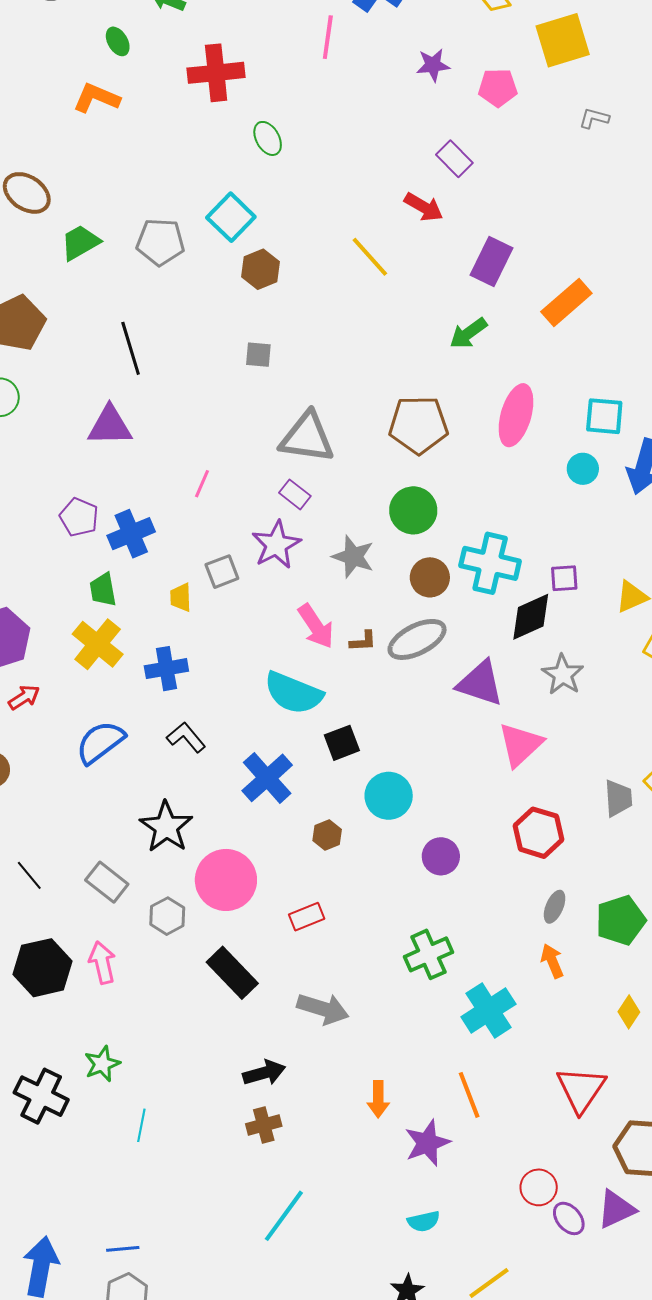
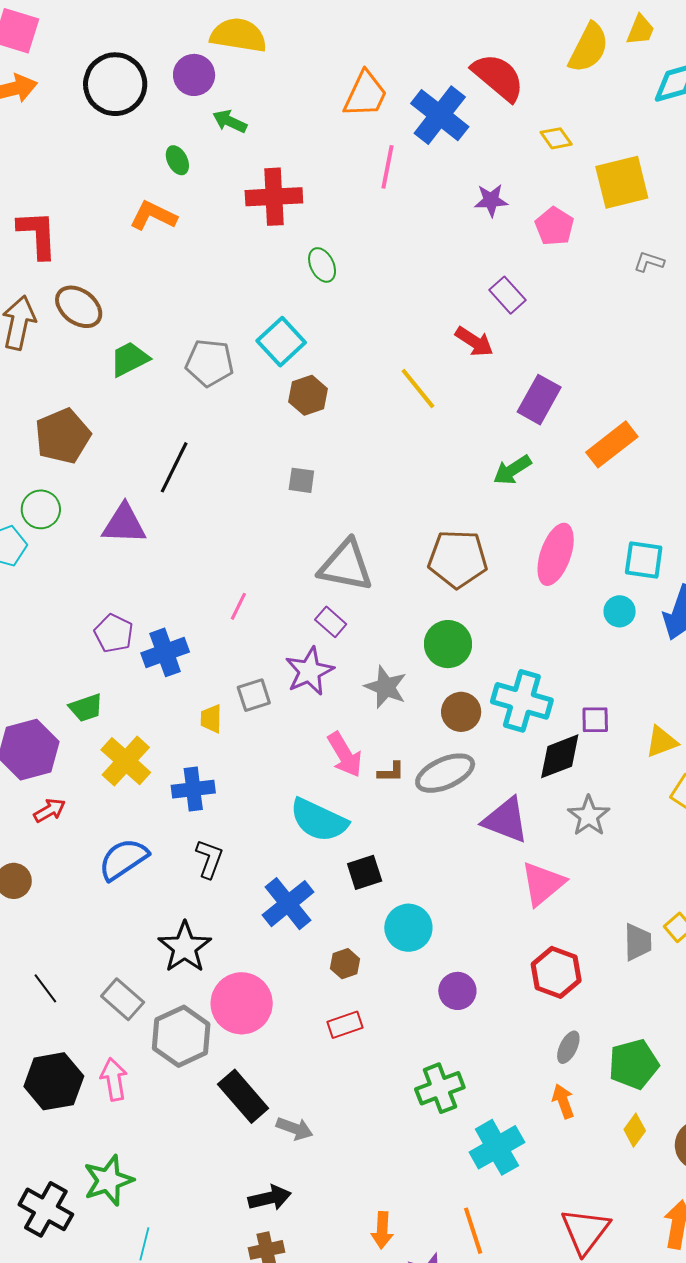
pink pentagon: (498, 88) -> (554, 226), turned 30
black line: (131, 348) -> (174, 467), turned 40
purple triangle: (110, 426) -> (124, 524), moved
green trapezoid: (103, 590) -> (86, 708), moved, turned -102
black L-shape: (186, 737) -> (209, 859), turned 57
gray hexagon: (167, 916) -> (181, 1036), size x1.6
red rectangle: (307, 917) -> (345, 1025), moved
gray arrow: (323, 1009) -> (295, 1129), moved, size x0.7
yellow diamond: (629, 1012) -> (635, 1130), moved
green star: (102, 1064) -> (108, 1180), size x1.4

